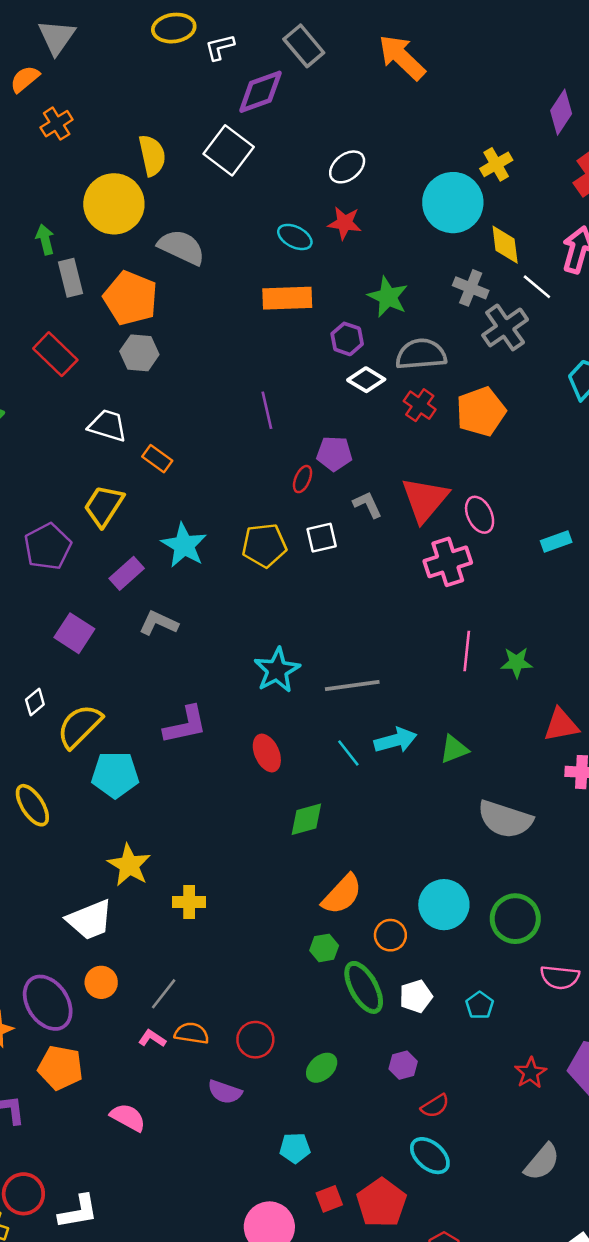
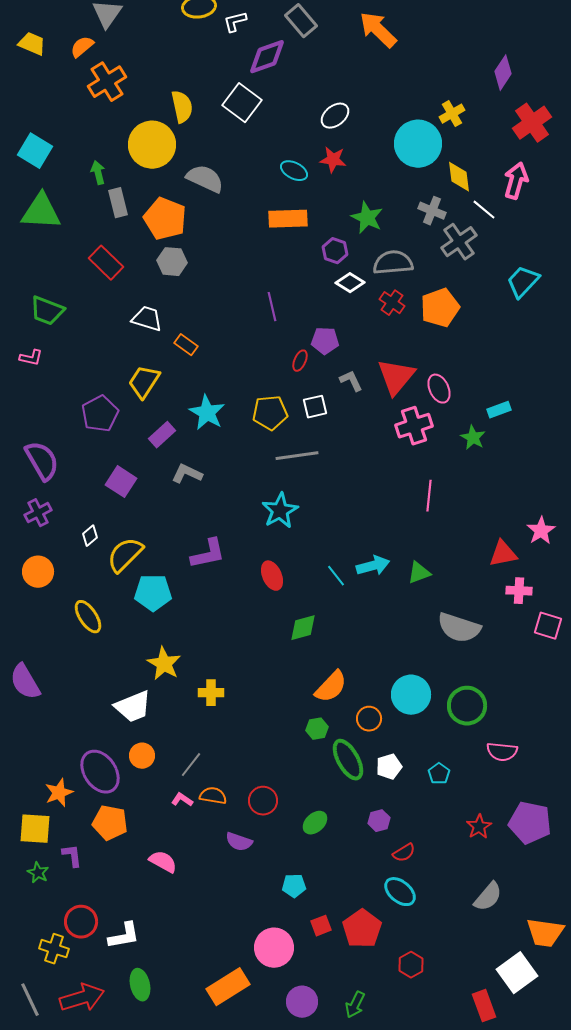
orange cross: (57, 124) -> (107, 82), size x1.5
green star: (517, 663) -> (473, 438), moved, turned 30
gray line: (352, 685) -> (297, 456), moved

